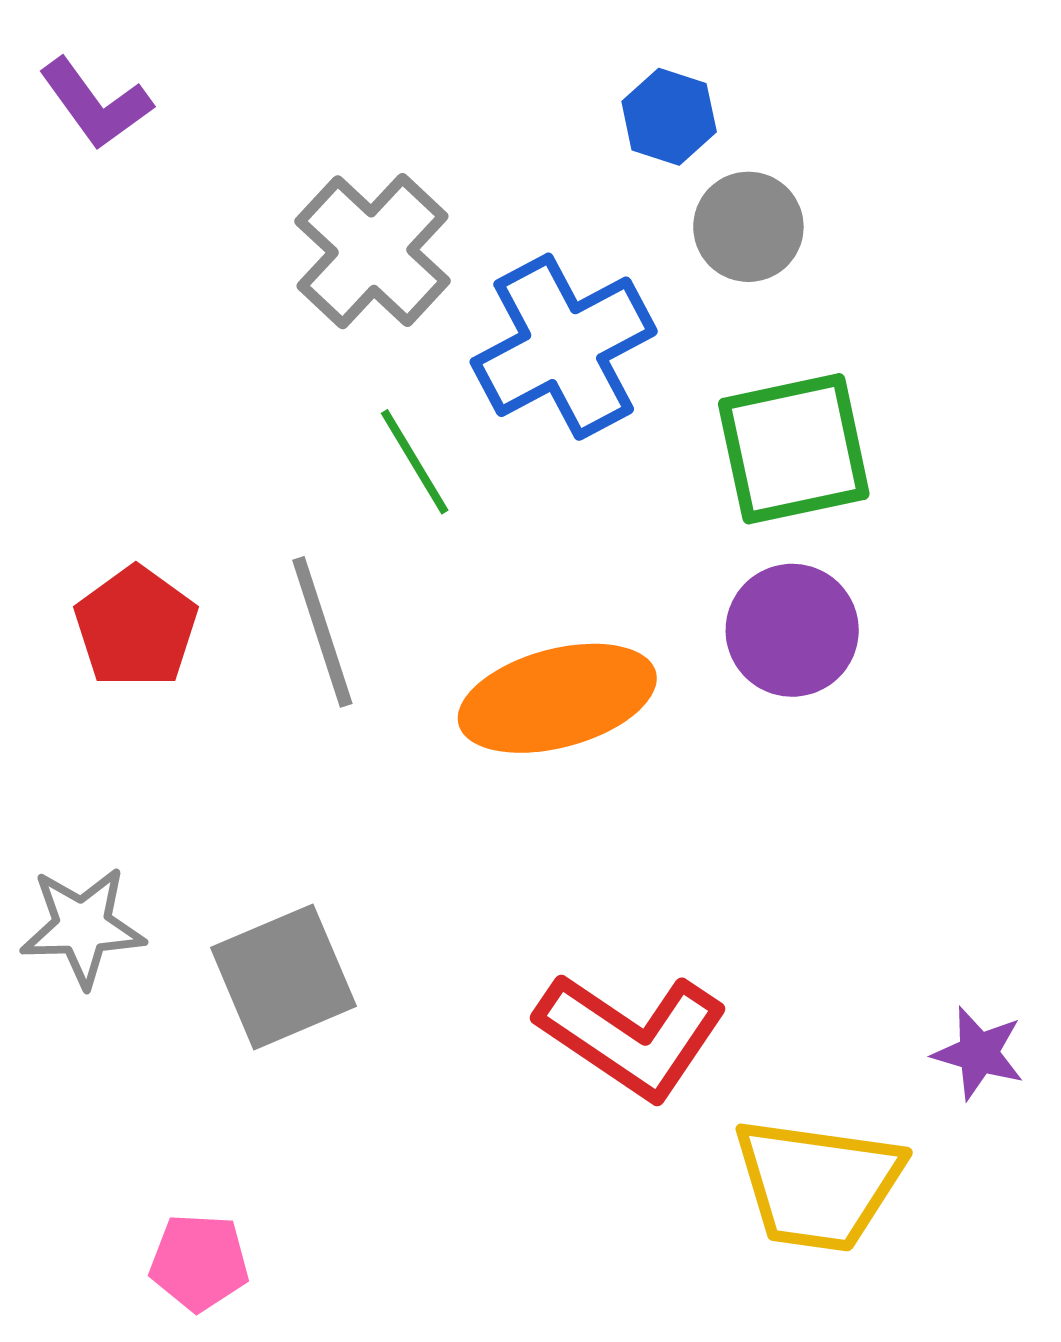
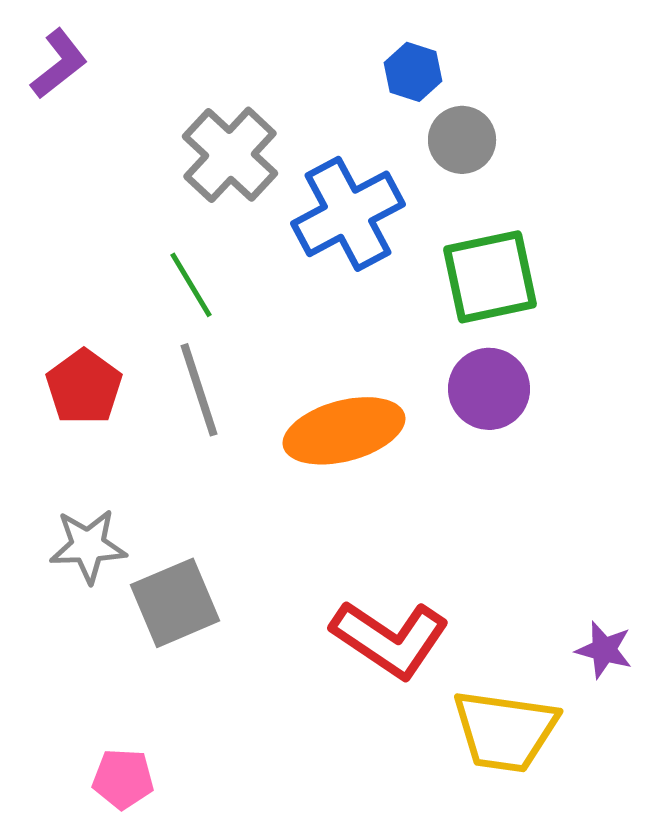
purple L-shape: (95, 104) -> (59, 64), turned -92
green line: (415, 462) -> (191, 285), moved
gray star: (83, 927) -> (88, 546), moved

